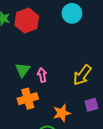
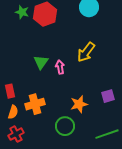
yellow arrow: (82, 75) -> (86, 52), moved
orange cross: (28, 99) -> (35, 104), moved

